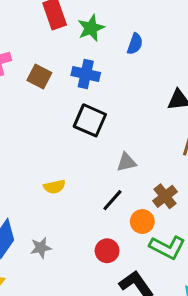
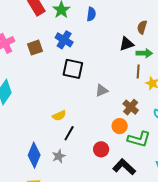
blue cross: (86, 74) -> (64, 40), turned 30
brown square: (39, 77) -> (35, 48), turned -35
black line: (112, 200) -> (69, 133), moved

